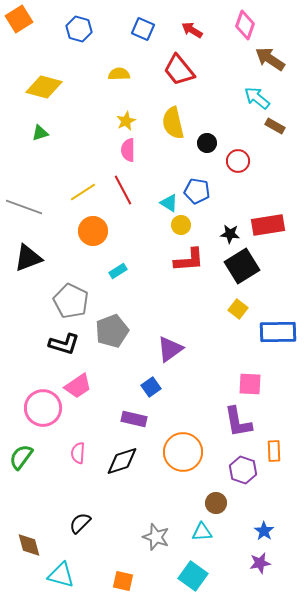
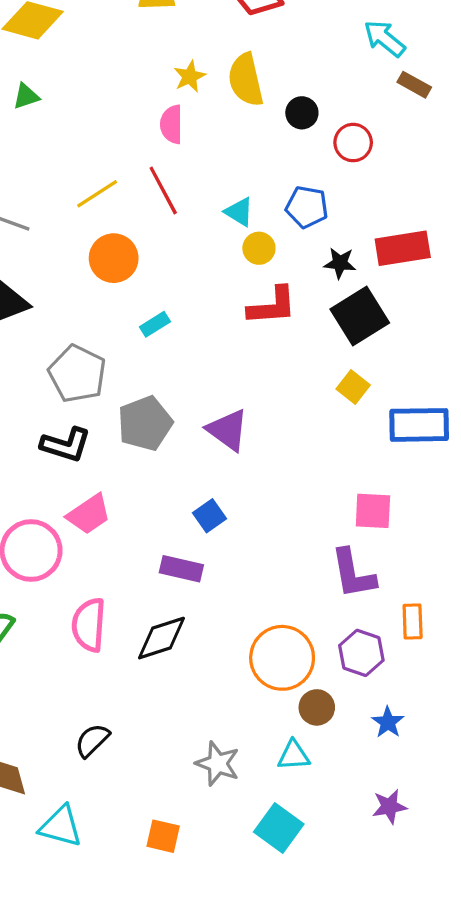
yellow star: (126, 121) -> (190, 76), moved
blue pentagon: (197, 191) -> (307, 207), moved
purple triangle: (170, 349) -> (228, 430), moved, turned -48
orange circle: (183, 452) -> (282, 658), moved
pink semicircle: (78, 453) -> (89, 625), size x1.5
blue star: (264, 531) -> (388, 722), moved

